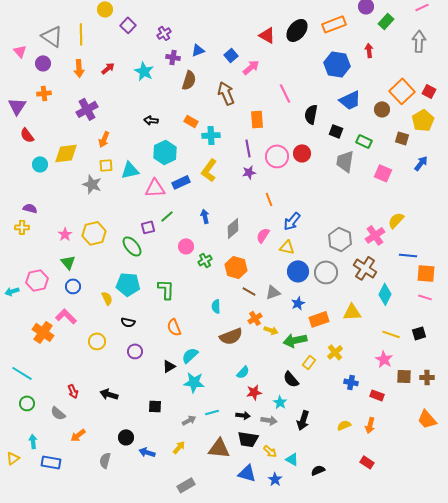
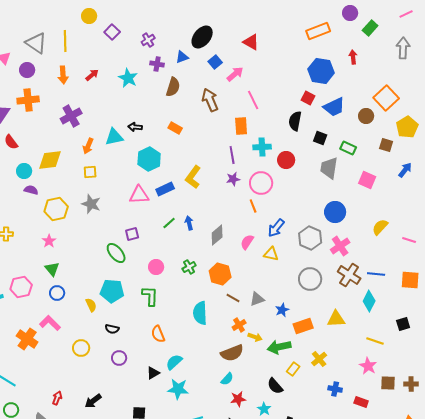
black ellipse: (297, 30) -> (202, 37), moved
red square: (429, 91) -> (308, 98), moved
orange cross: (44, 93) -> (28, 100), size x1.5
pink line: (285, 93) -> (253, 100), moved
cyan cross: (211, 135) -> (262, 147), moved
pink circle: (277, 156) -> (261, 183), moved
cyan triangle: (130, 170) -> (114, 137), moved
gray star: (92, 184) -> (91, 204), moved
purple semicircle: (30, 208) -> (31, 190), moved
green line: (167, 216) -> (169, 223), moved
yellow hexagon: (94, 233) -> (56, 209), moved
pink cross: (375, 235) -> (340, 246), moved
gray hexagon: (340, 239) -> (310, 238), moved
pink circle: (186, 246) -> (156, 267), moved
blue line: (408, 255) -> (376, 274), moved
blue circle: (298, 271) -> (335, 212), moved
pink line: (425, 297) -> (409, 240), moved
cyan semicircle: (216, 306) -> (200, 313), size x1.6
black square: (419, 333) -> (403, 324), moved
brown semicircle: (231, 336) -> (232, 353), moved
red arrow: (73, 391) -> (57, 398), turned -136
black arrow: (109, 394) -> (93, 401), turned -54

